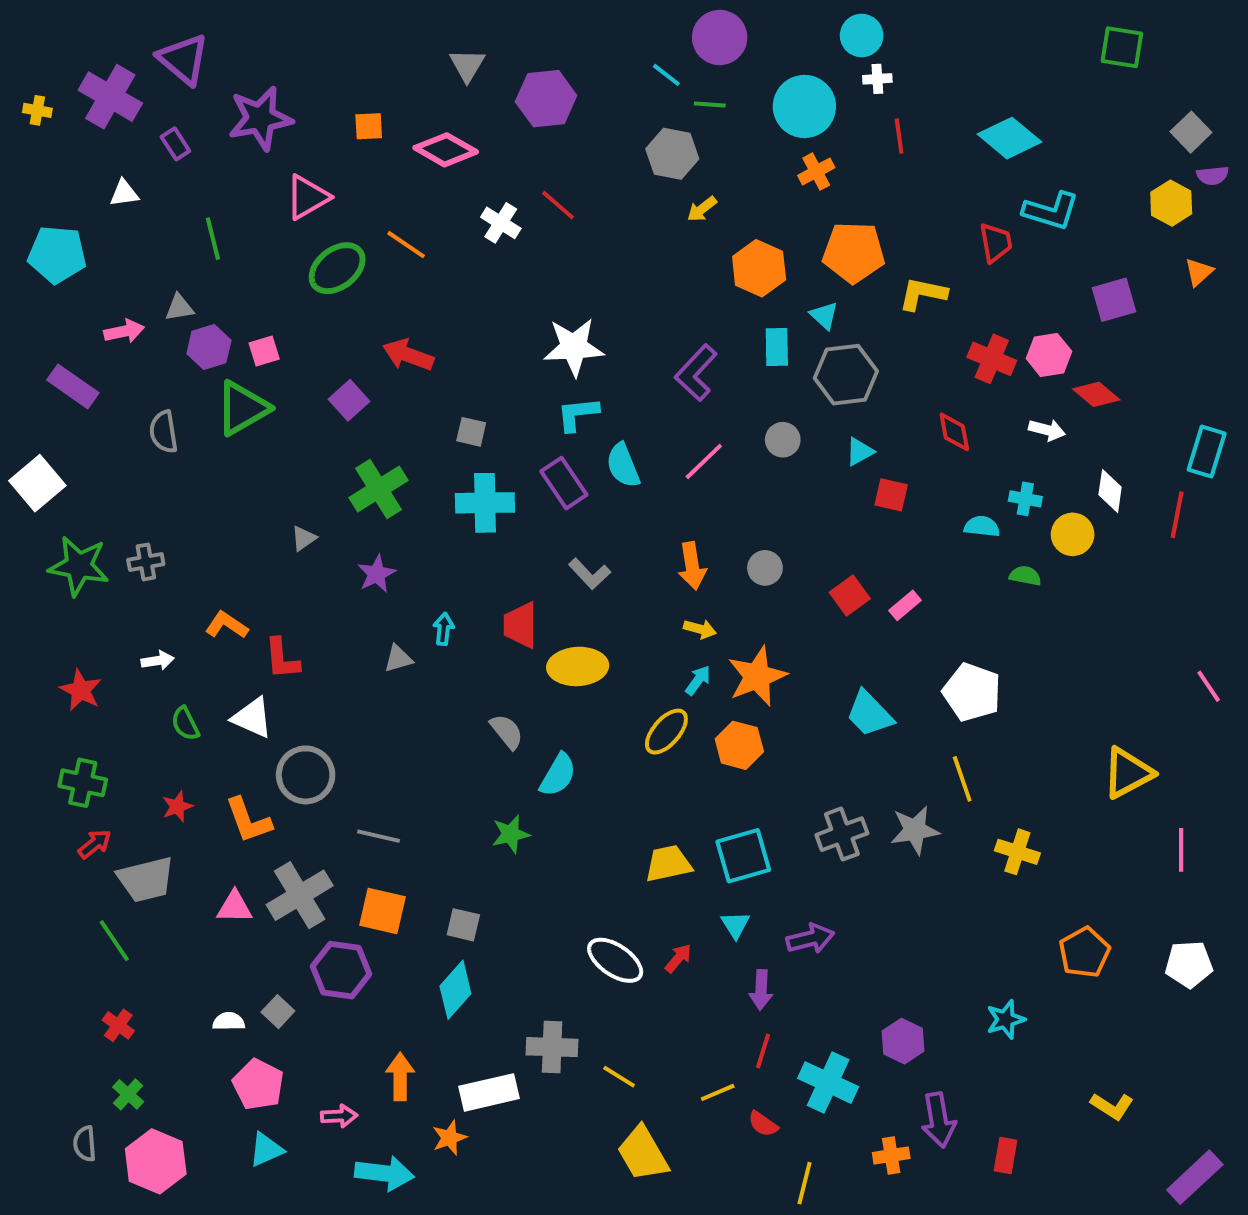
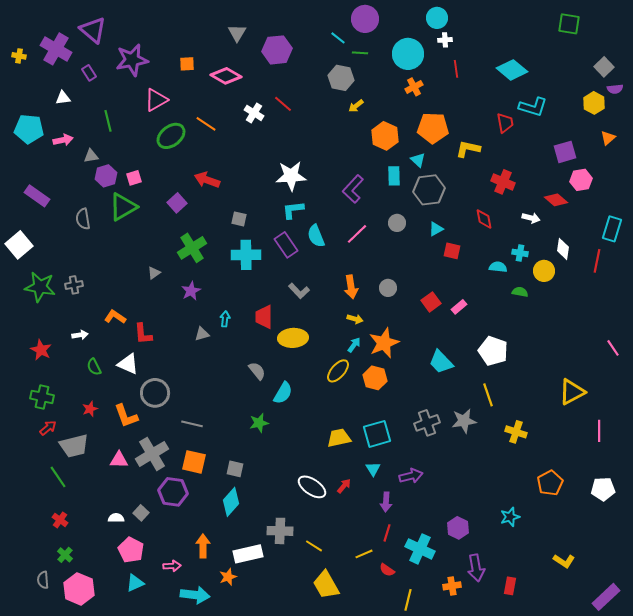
pink arrow: (124, 331) -> (63, 140), moved
pink hexagon: (1049, 355) -> (581, 180), moved

